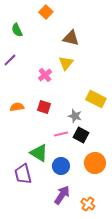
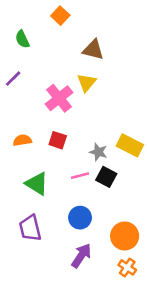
pink cross: (45, 75) -> (59, 98), size x1.5
yellow rectangle: (96, 99) -> (130, 145), moved
green triangle: (39, 153) -> (37, 184), moved
orange circle: (95, 163) -> (125, 236), moved
orange cross: (88, 204) -> (127, 267), moved

